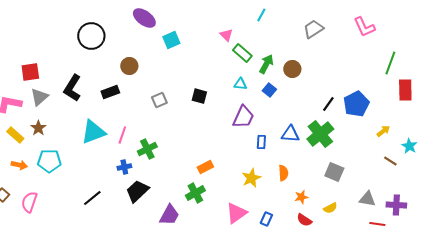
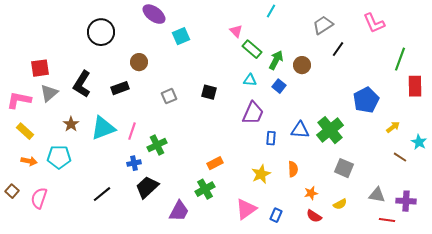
black line: (328, 104) -> (338, 49), moved
brown star: (38, 128) -> (71, 124), moved

